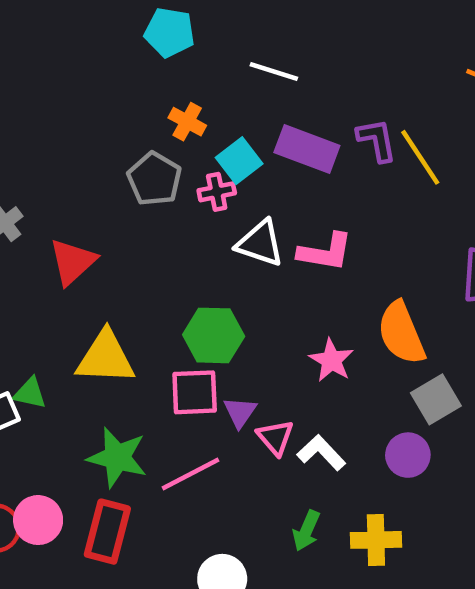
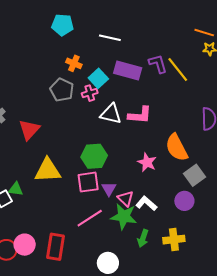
green star: (117, 457) -> (124, 216), moved

